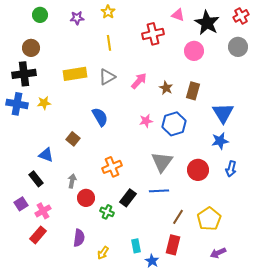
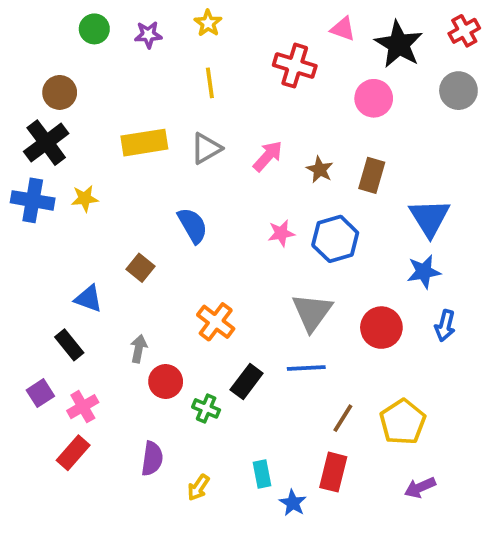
green circle: (40, 15) -> (94, 29), moved
red cross: (153, 34) -> (295, 66), turned 30
black cross: (24, 74) -> (46, 143), turned -30
orange cross: (112, 167) -> (216, 322), turned -30

